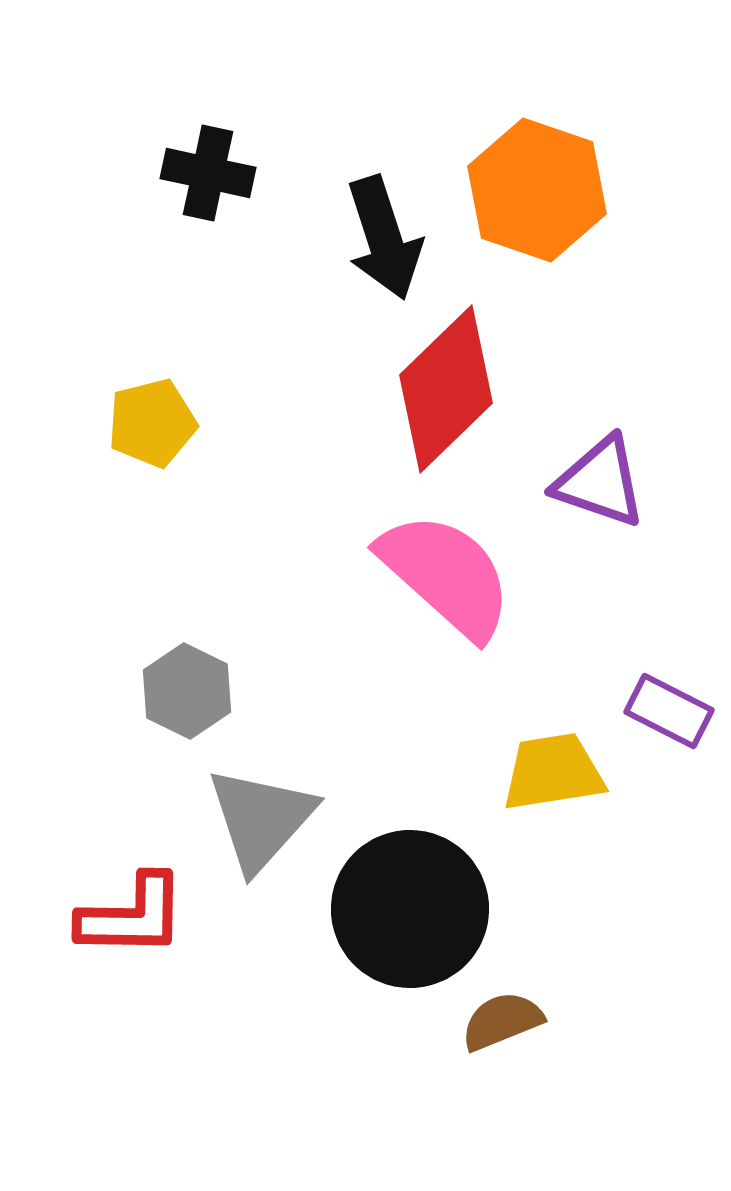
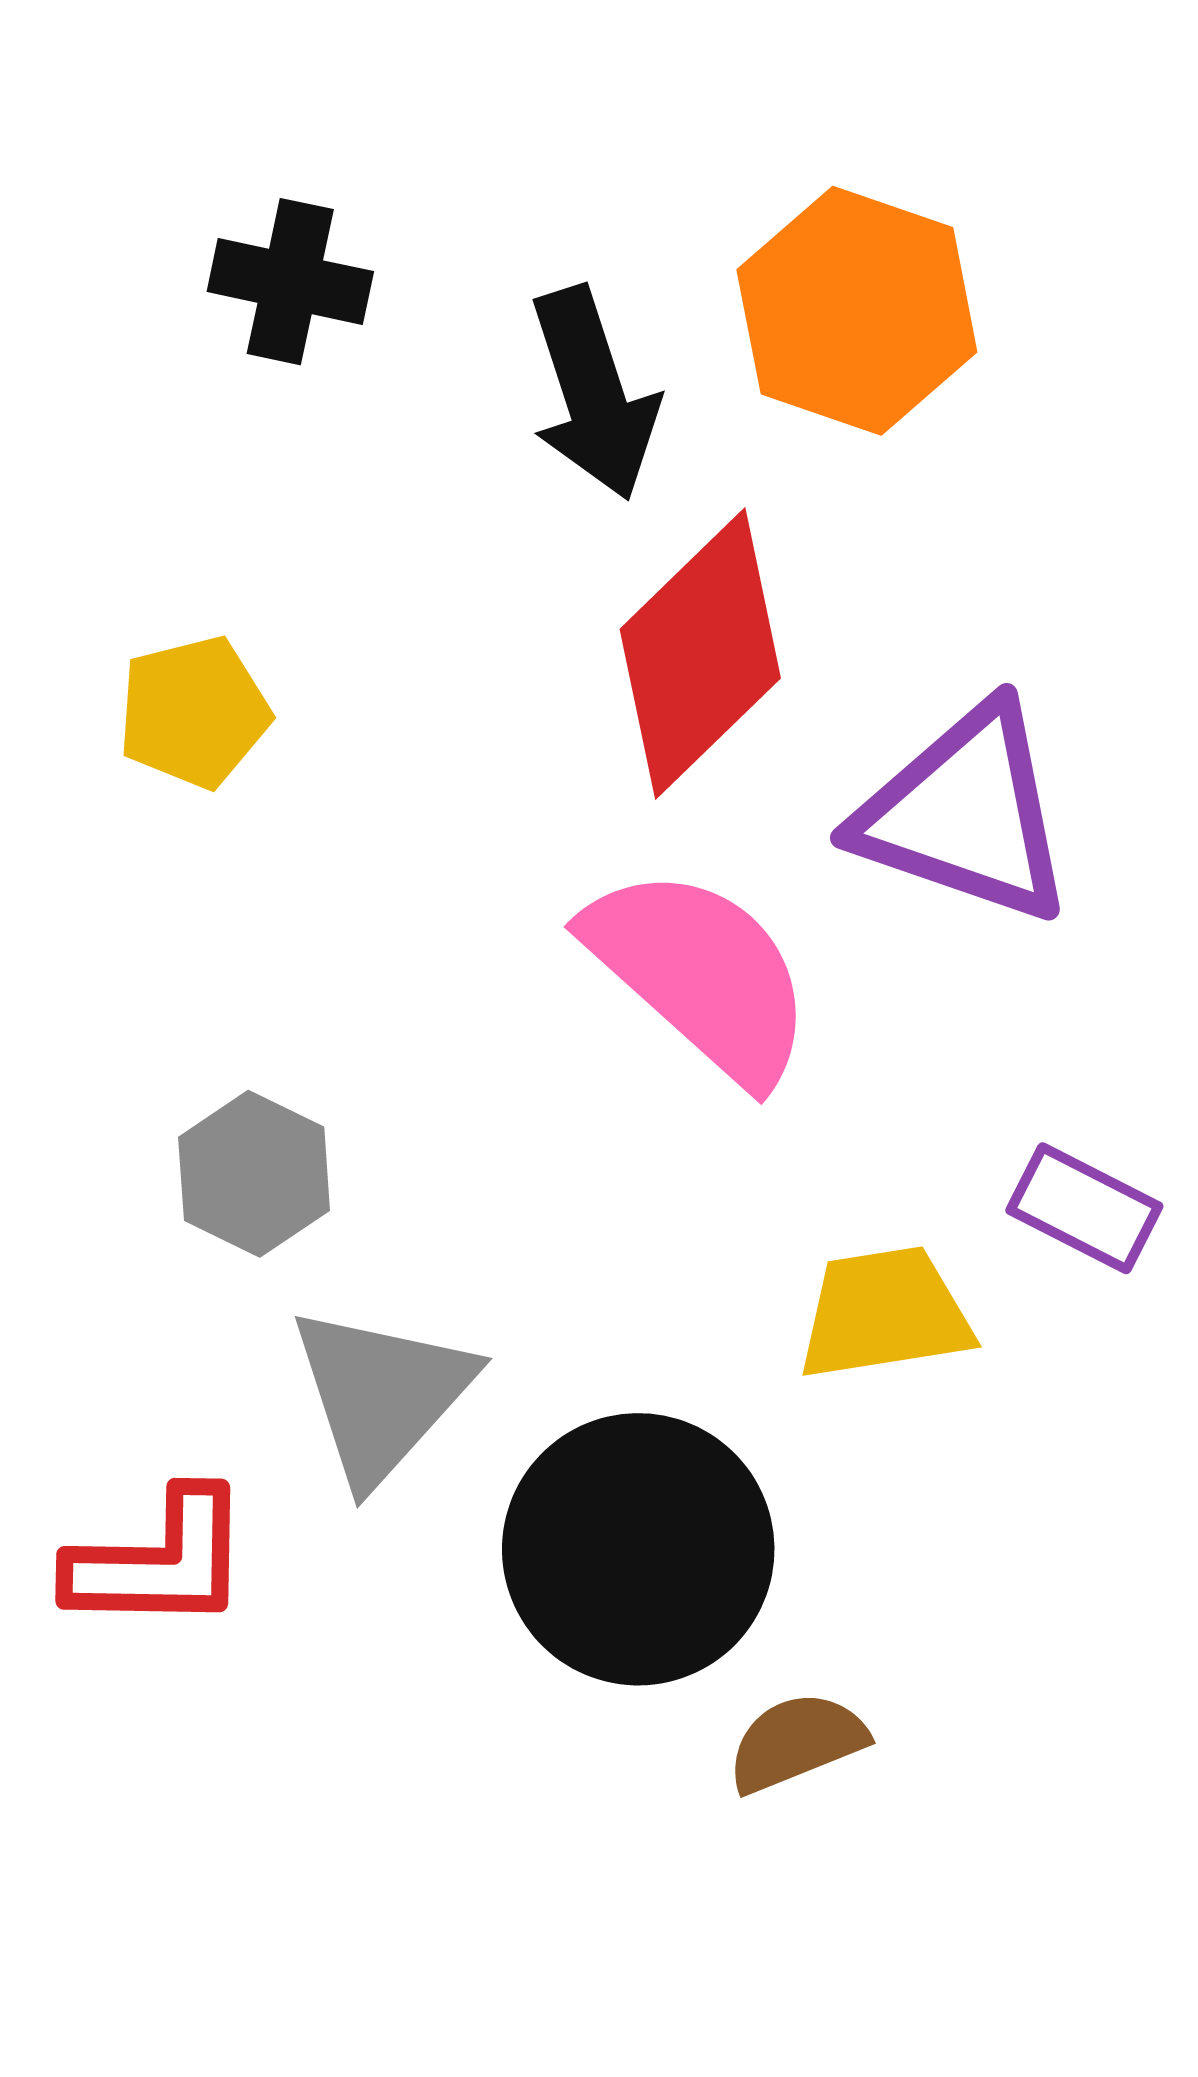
purple triangle: (600, 482) -> (965, 814), size x1.4

